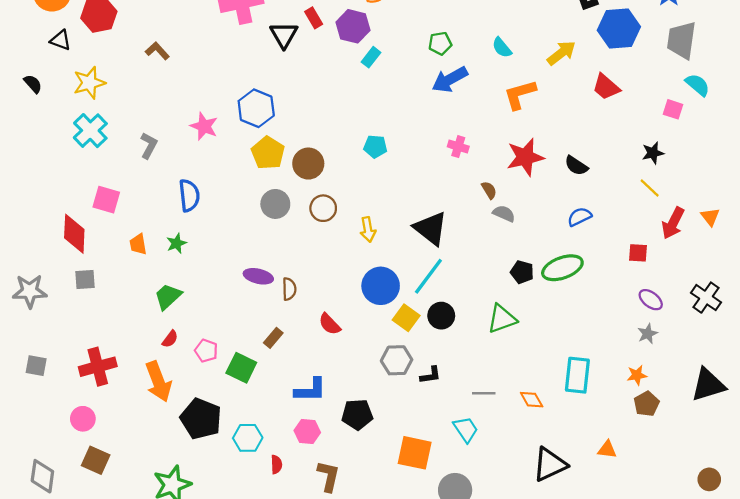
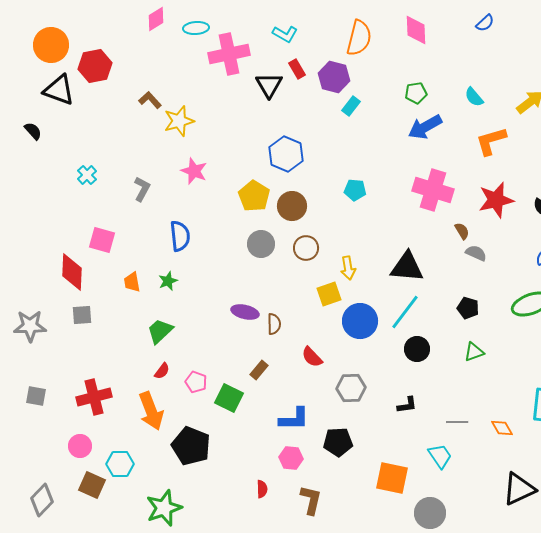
black triangle: (61, 40) -> (59, 90), size x1.6
yellow star: (89, 83) -> (179, 121), moved
blue hexagon: (256, 108) -> (286, 154), moved
cyan cross: (90, 131) -> (87, 175), size x0.6
pink cross: (458, 147) -> (433, 190), size x2.0
black triangle: (431, 228) -> (407, 267), turned -33
black pentagon: (522, 272) -> (468, 308), moved
yellow square: (406, 318) -> (329, 294), moved, turned 35
green triangle: (502, 319) -> (474, 352), size x0.7
gray hexagon: (397, 360) -> (351, 388), moved
cyan hexagon: (248, 438) -> (120, 464), moved
gray diamond: (42, 476) -> (42, 500), turned 36

